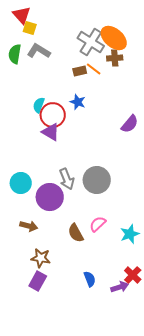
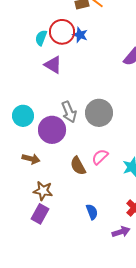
red circle: (53, 115) -> (62, 32), moved
purple arrow: (120, 287) -> (121, 232), moved

